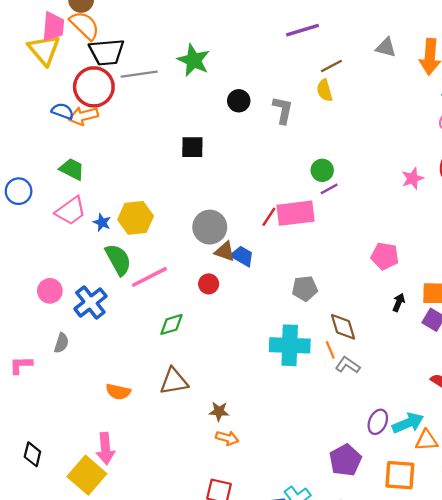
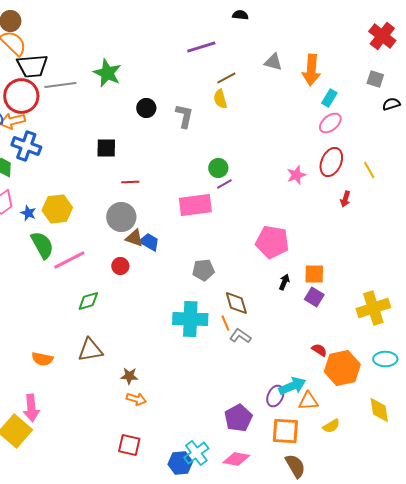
red line: (269, 217) -> (130, 182), moved, turned 54
pink pentagon: (385, 256) -> (272, 242), size x1.4
blue cross: (90, 302) -> (26, 146), moved, turned -32
purple ellipse: (378, 422) -> (275, 396), moved

